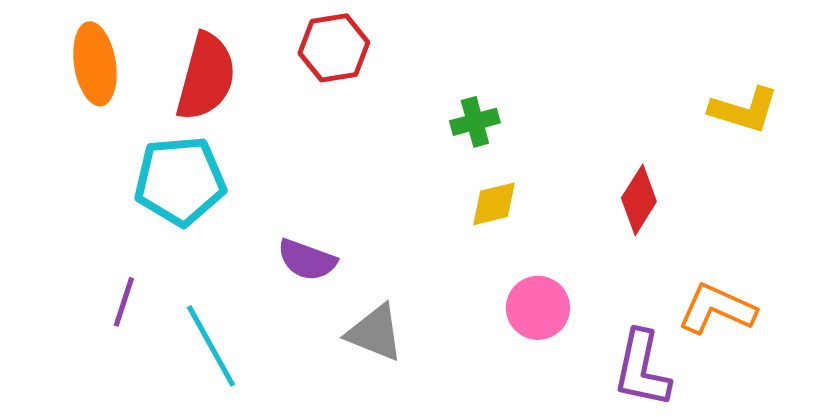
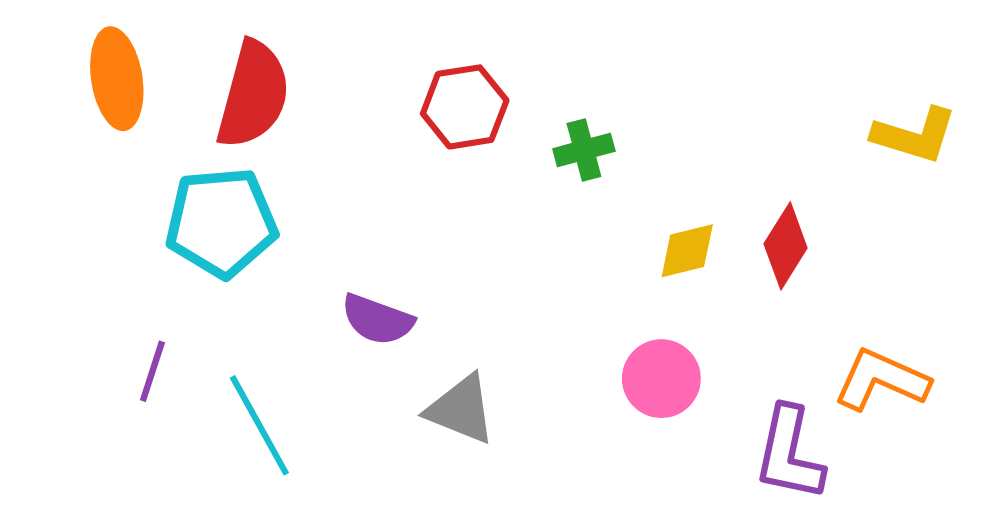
red hexagon: (334, 48) -> (465, 107), moved
yellow diamond: (494, 204) -> (687, 251), moved

